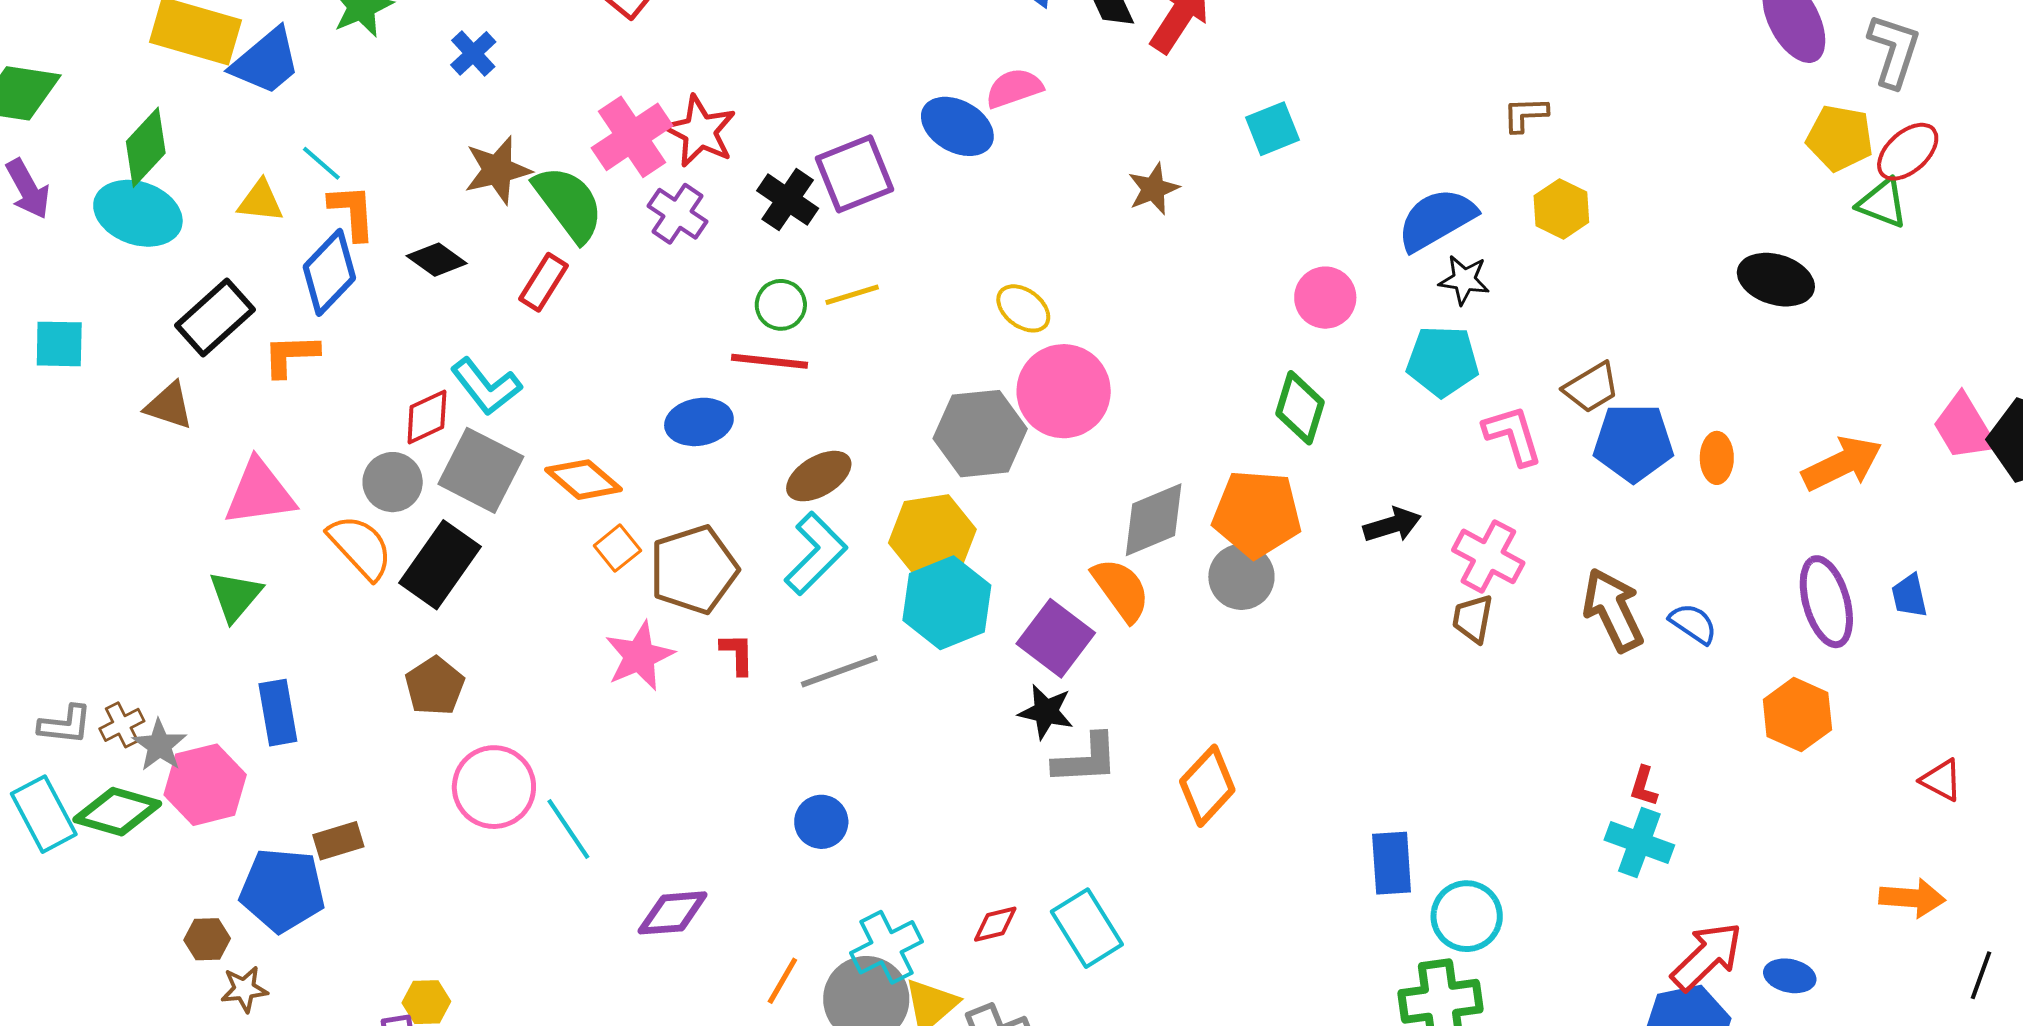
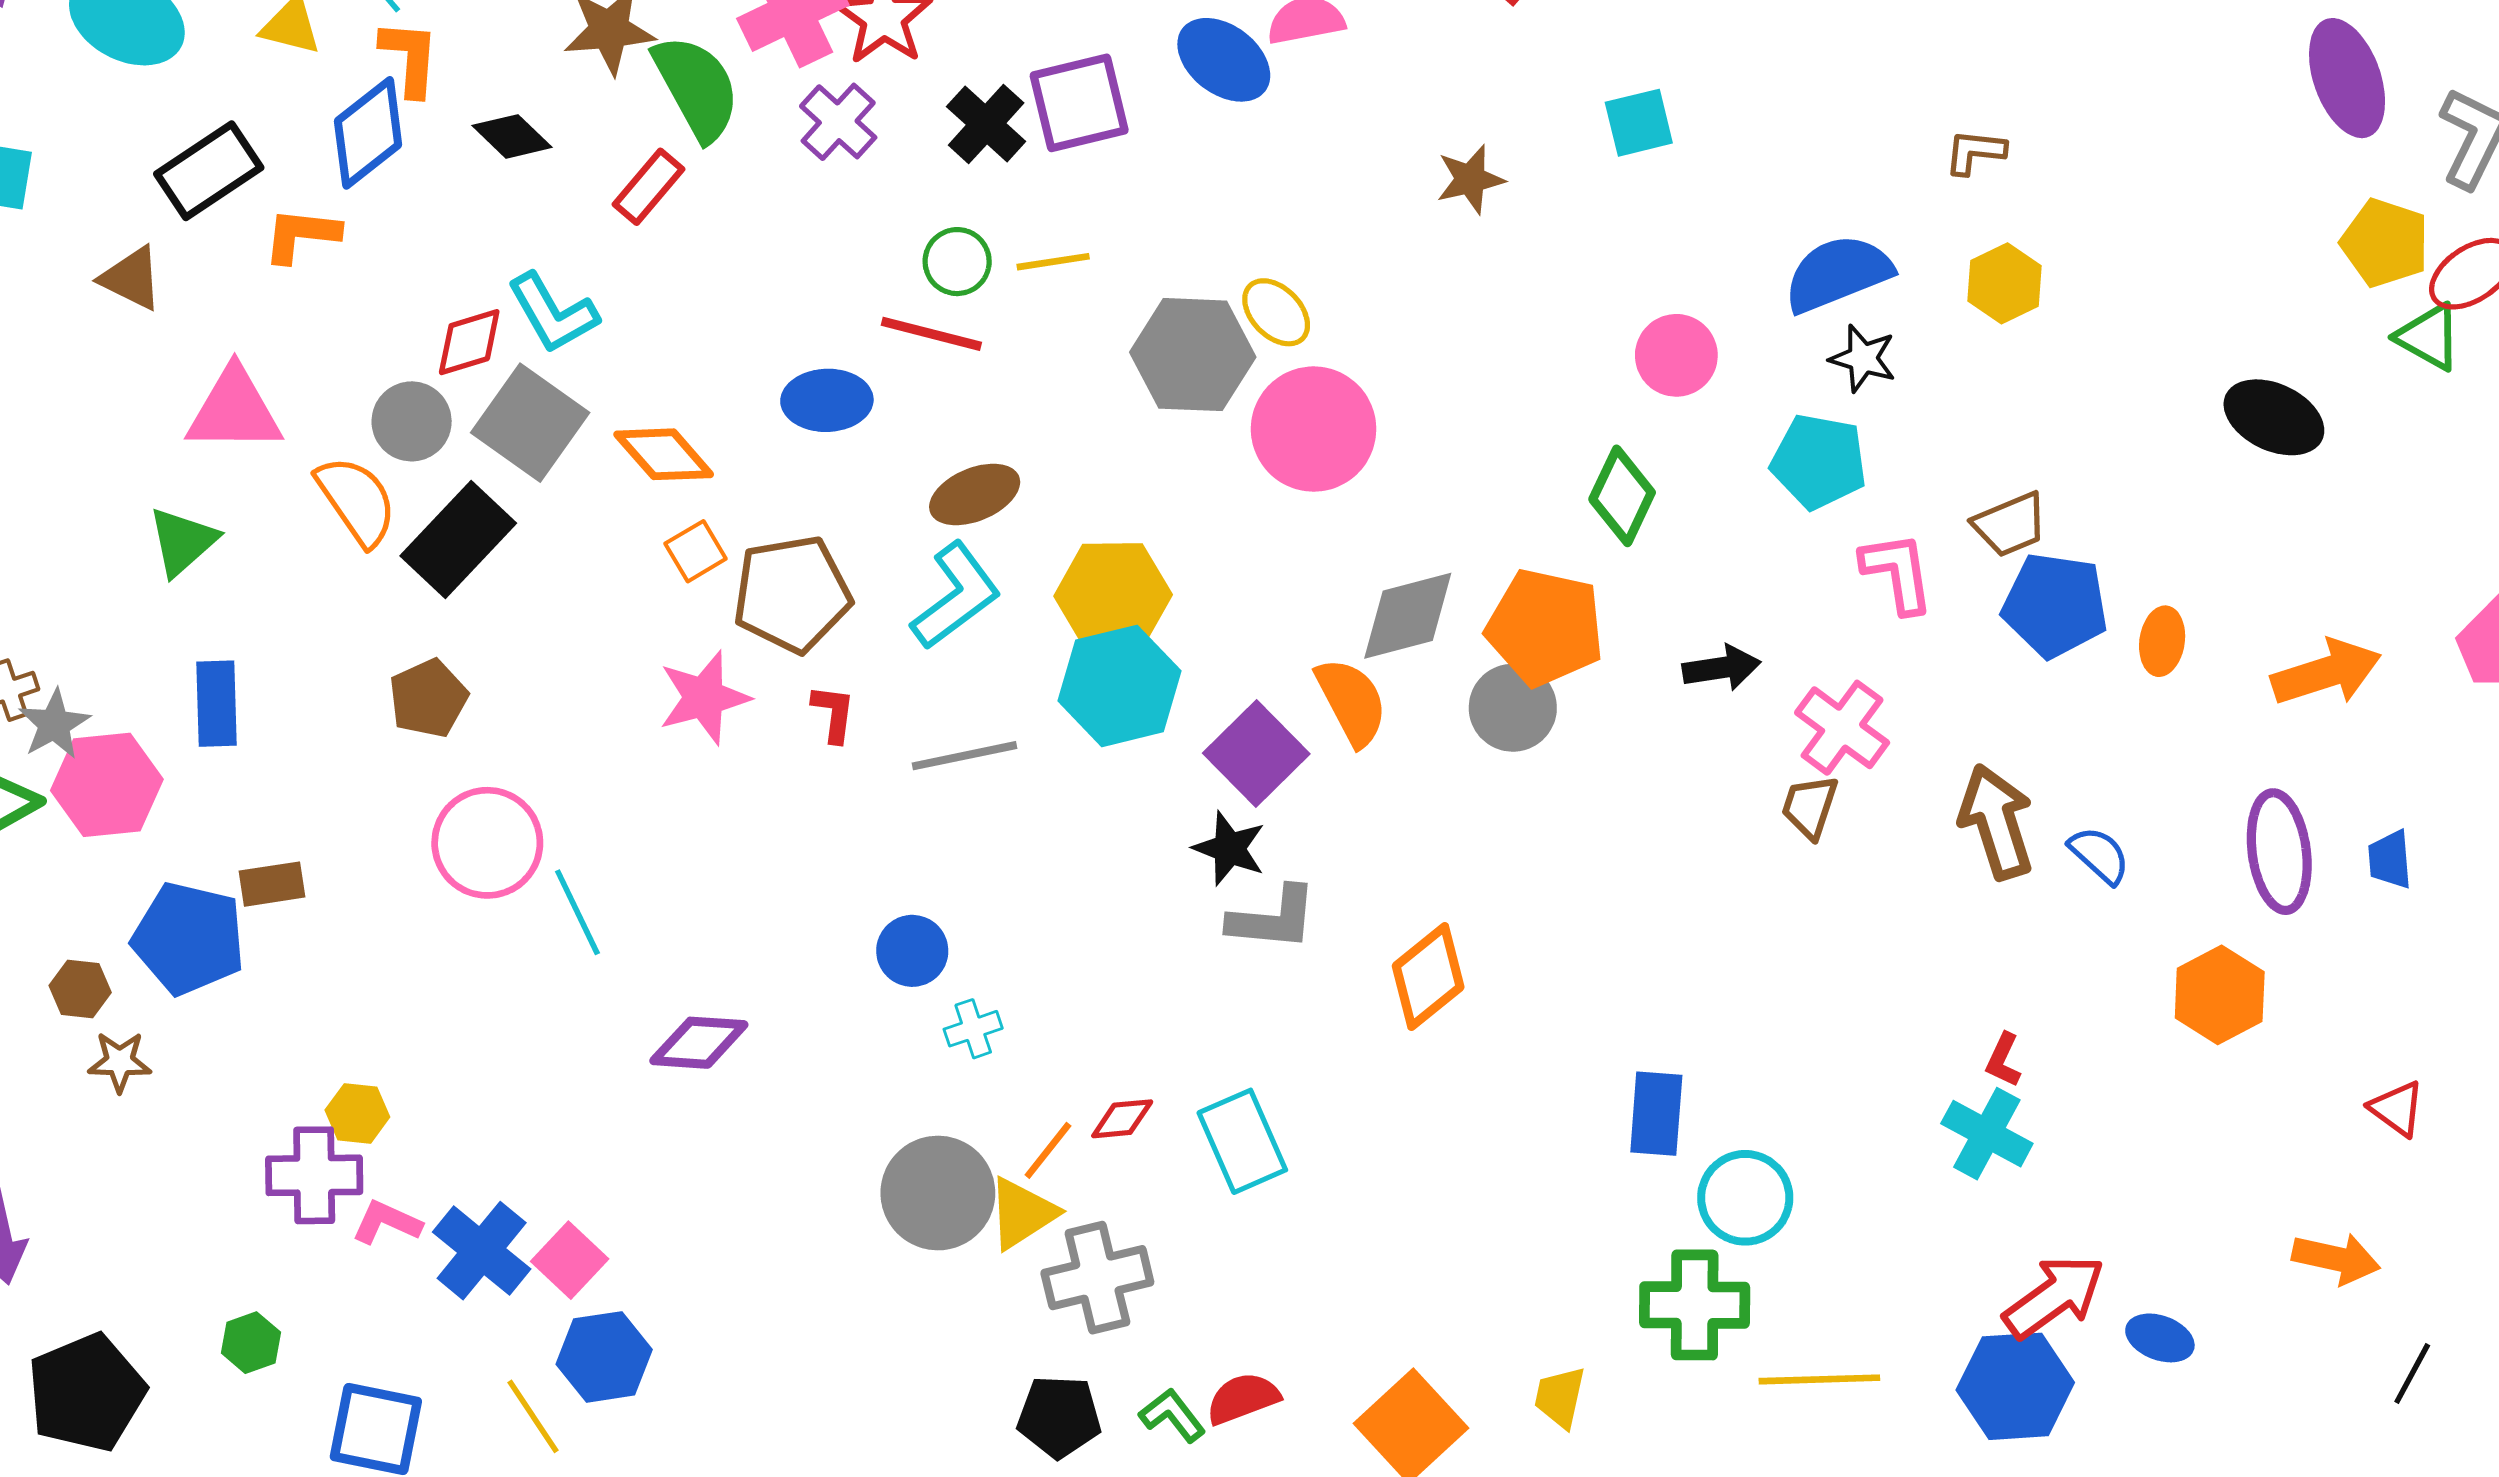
gray hexagon: (980, 434) -> (1193, 355), moved
cyan cross: (886, 947) -> (973, 1029), moved, size x0.6
orange line: (782, 981) -> (1048, 1150), moved

